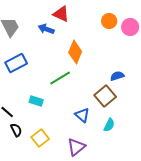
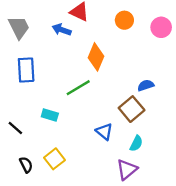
orange circle: (109, 21) -> (124, 20), moved
blue rectangle: (16, 63) -> (26, 70), turned -65
black semicircle: (16, 130) -> (26, 165), moved
purple triangle: (76, 147) -> (127, 169), moved

